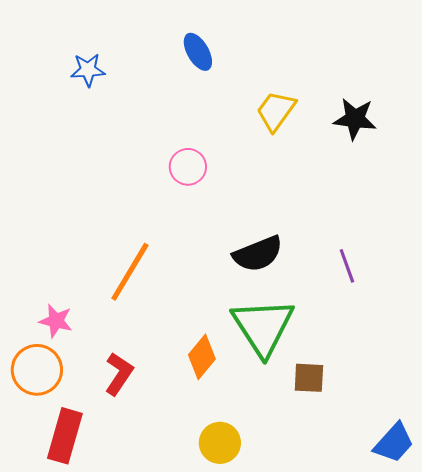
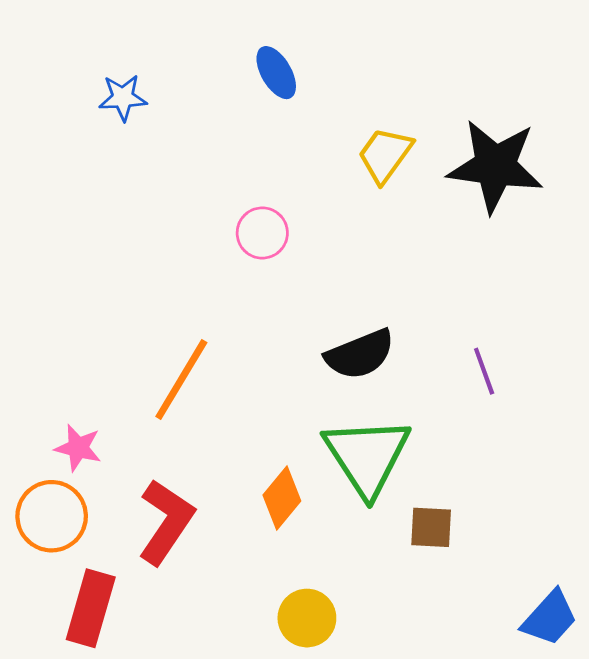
black star: (355, 119) -> (495, 166), size x1.6
red L-shape: (119, 374) -> (166, 522), size x1.4

